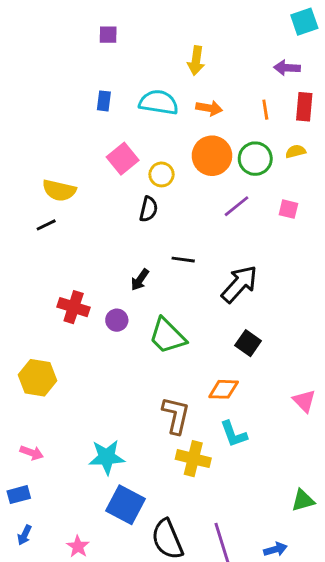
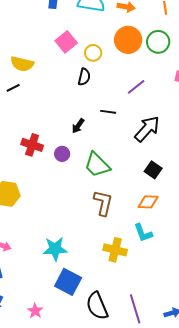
purple line: (236, 206) -> (136, 87), moved
orange diamond: (224, 389) -> (148, 202), moved
brown L-shape: (176, 415) -> (103, 203), moved

